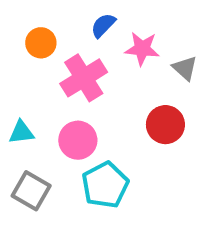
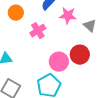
pink cross: (84, 78) -> (38, 31), size x0.7
pink circle: (78, 140) -> (59, 62), moved

